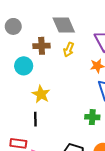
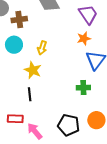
brown cross: (42, 46) -> (19, 20), moved
yellow arrow: (69, 49) -> (42, 48), moved

